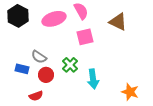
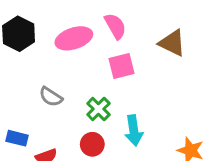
blue rectangle: (22, 69) -> (17, 138), moved
red circle: (46, 75) -> (92, 144), moved

